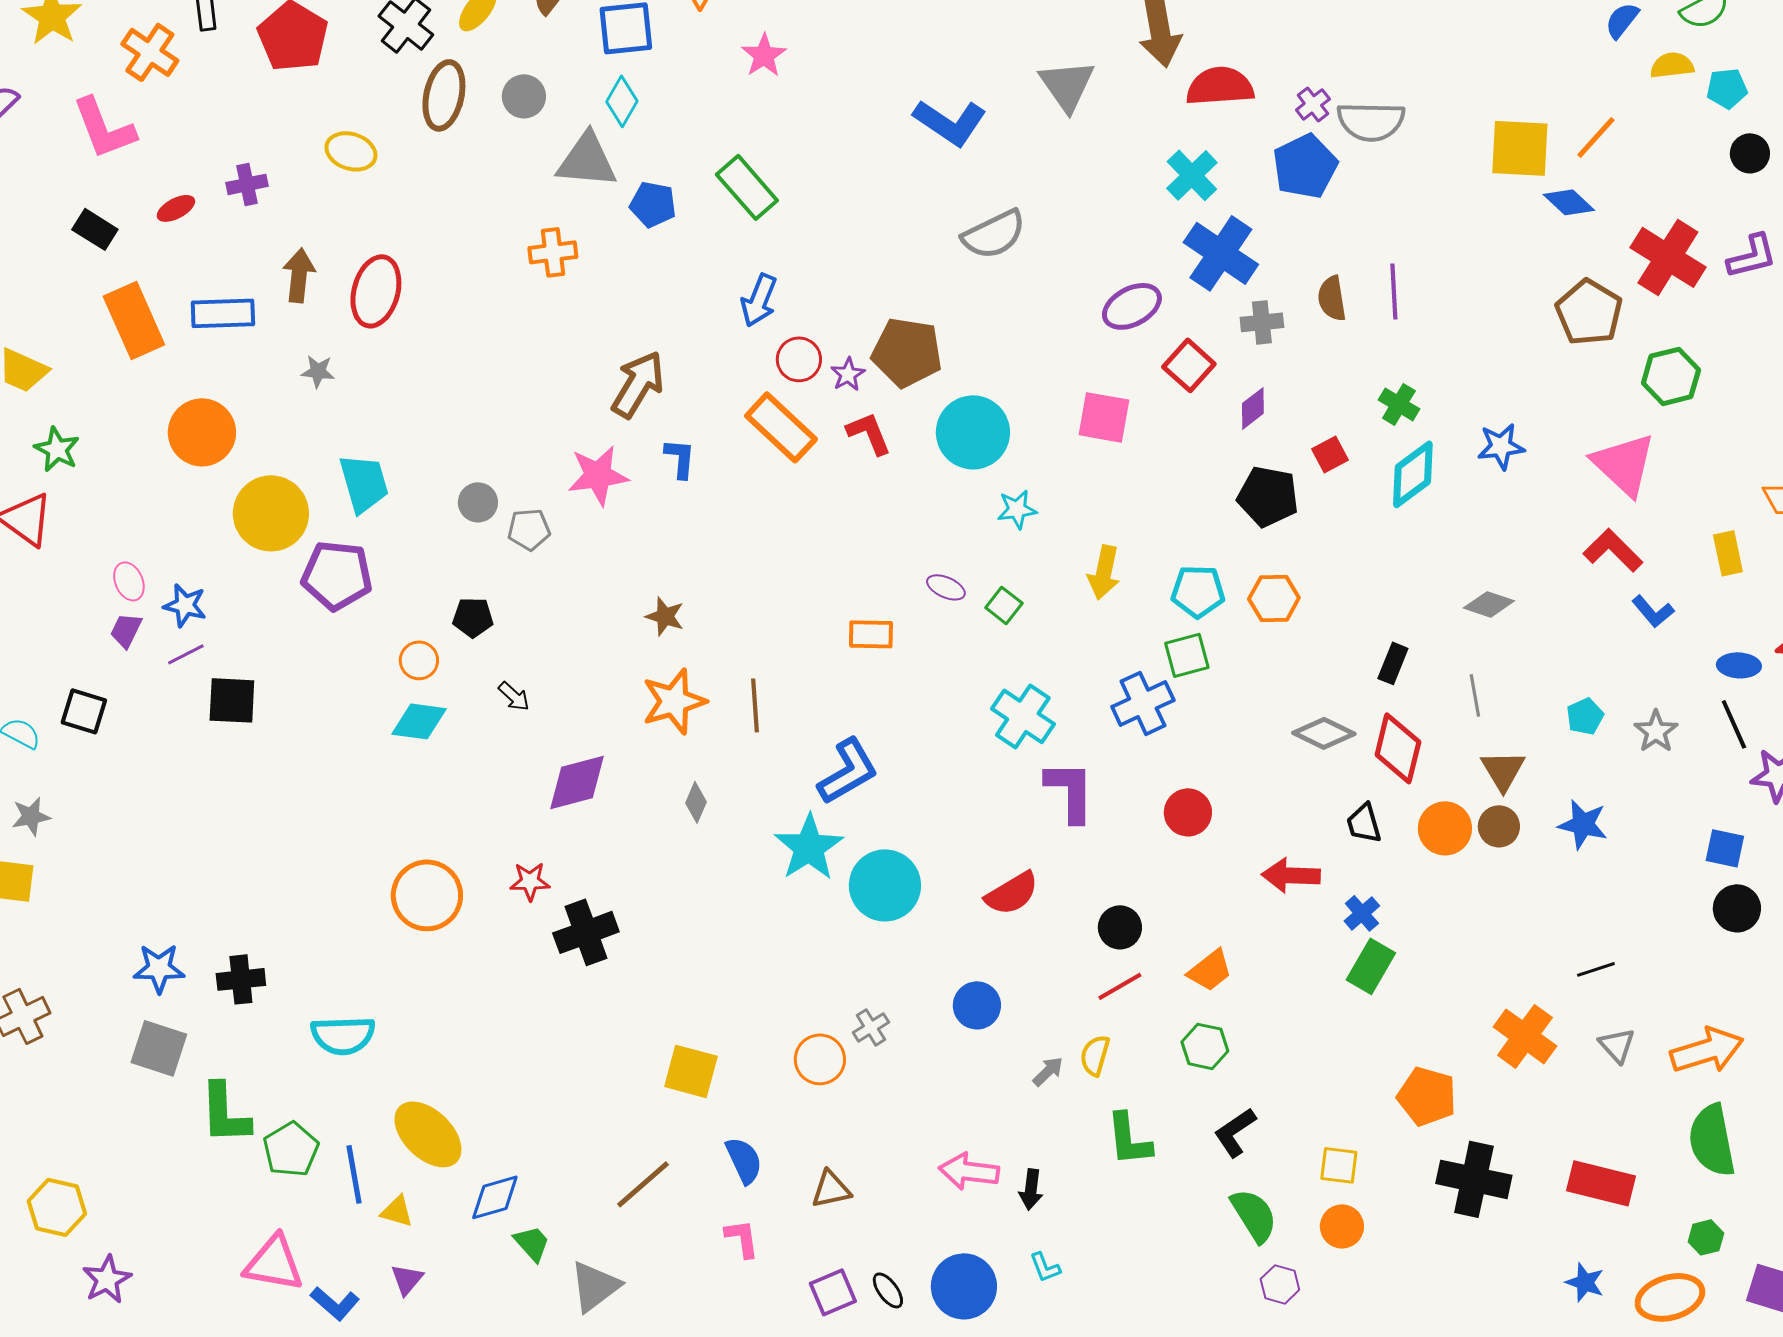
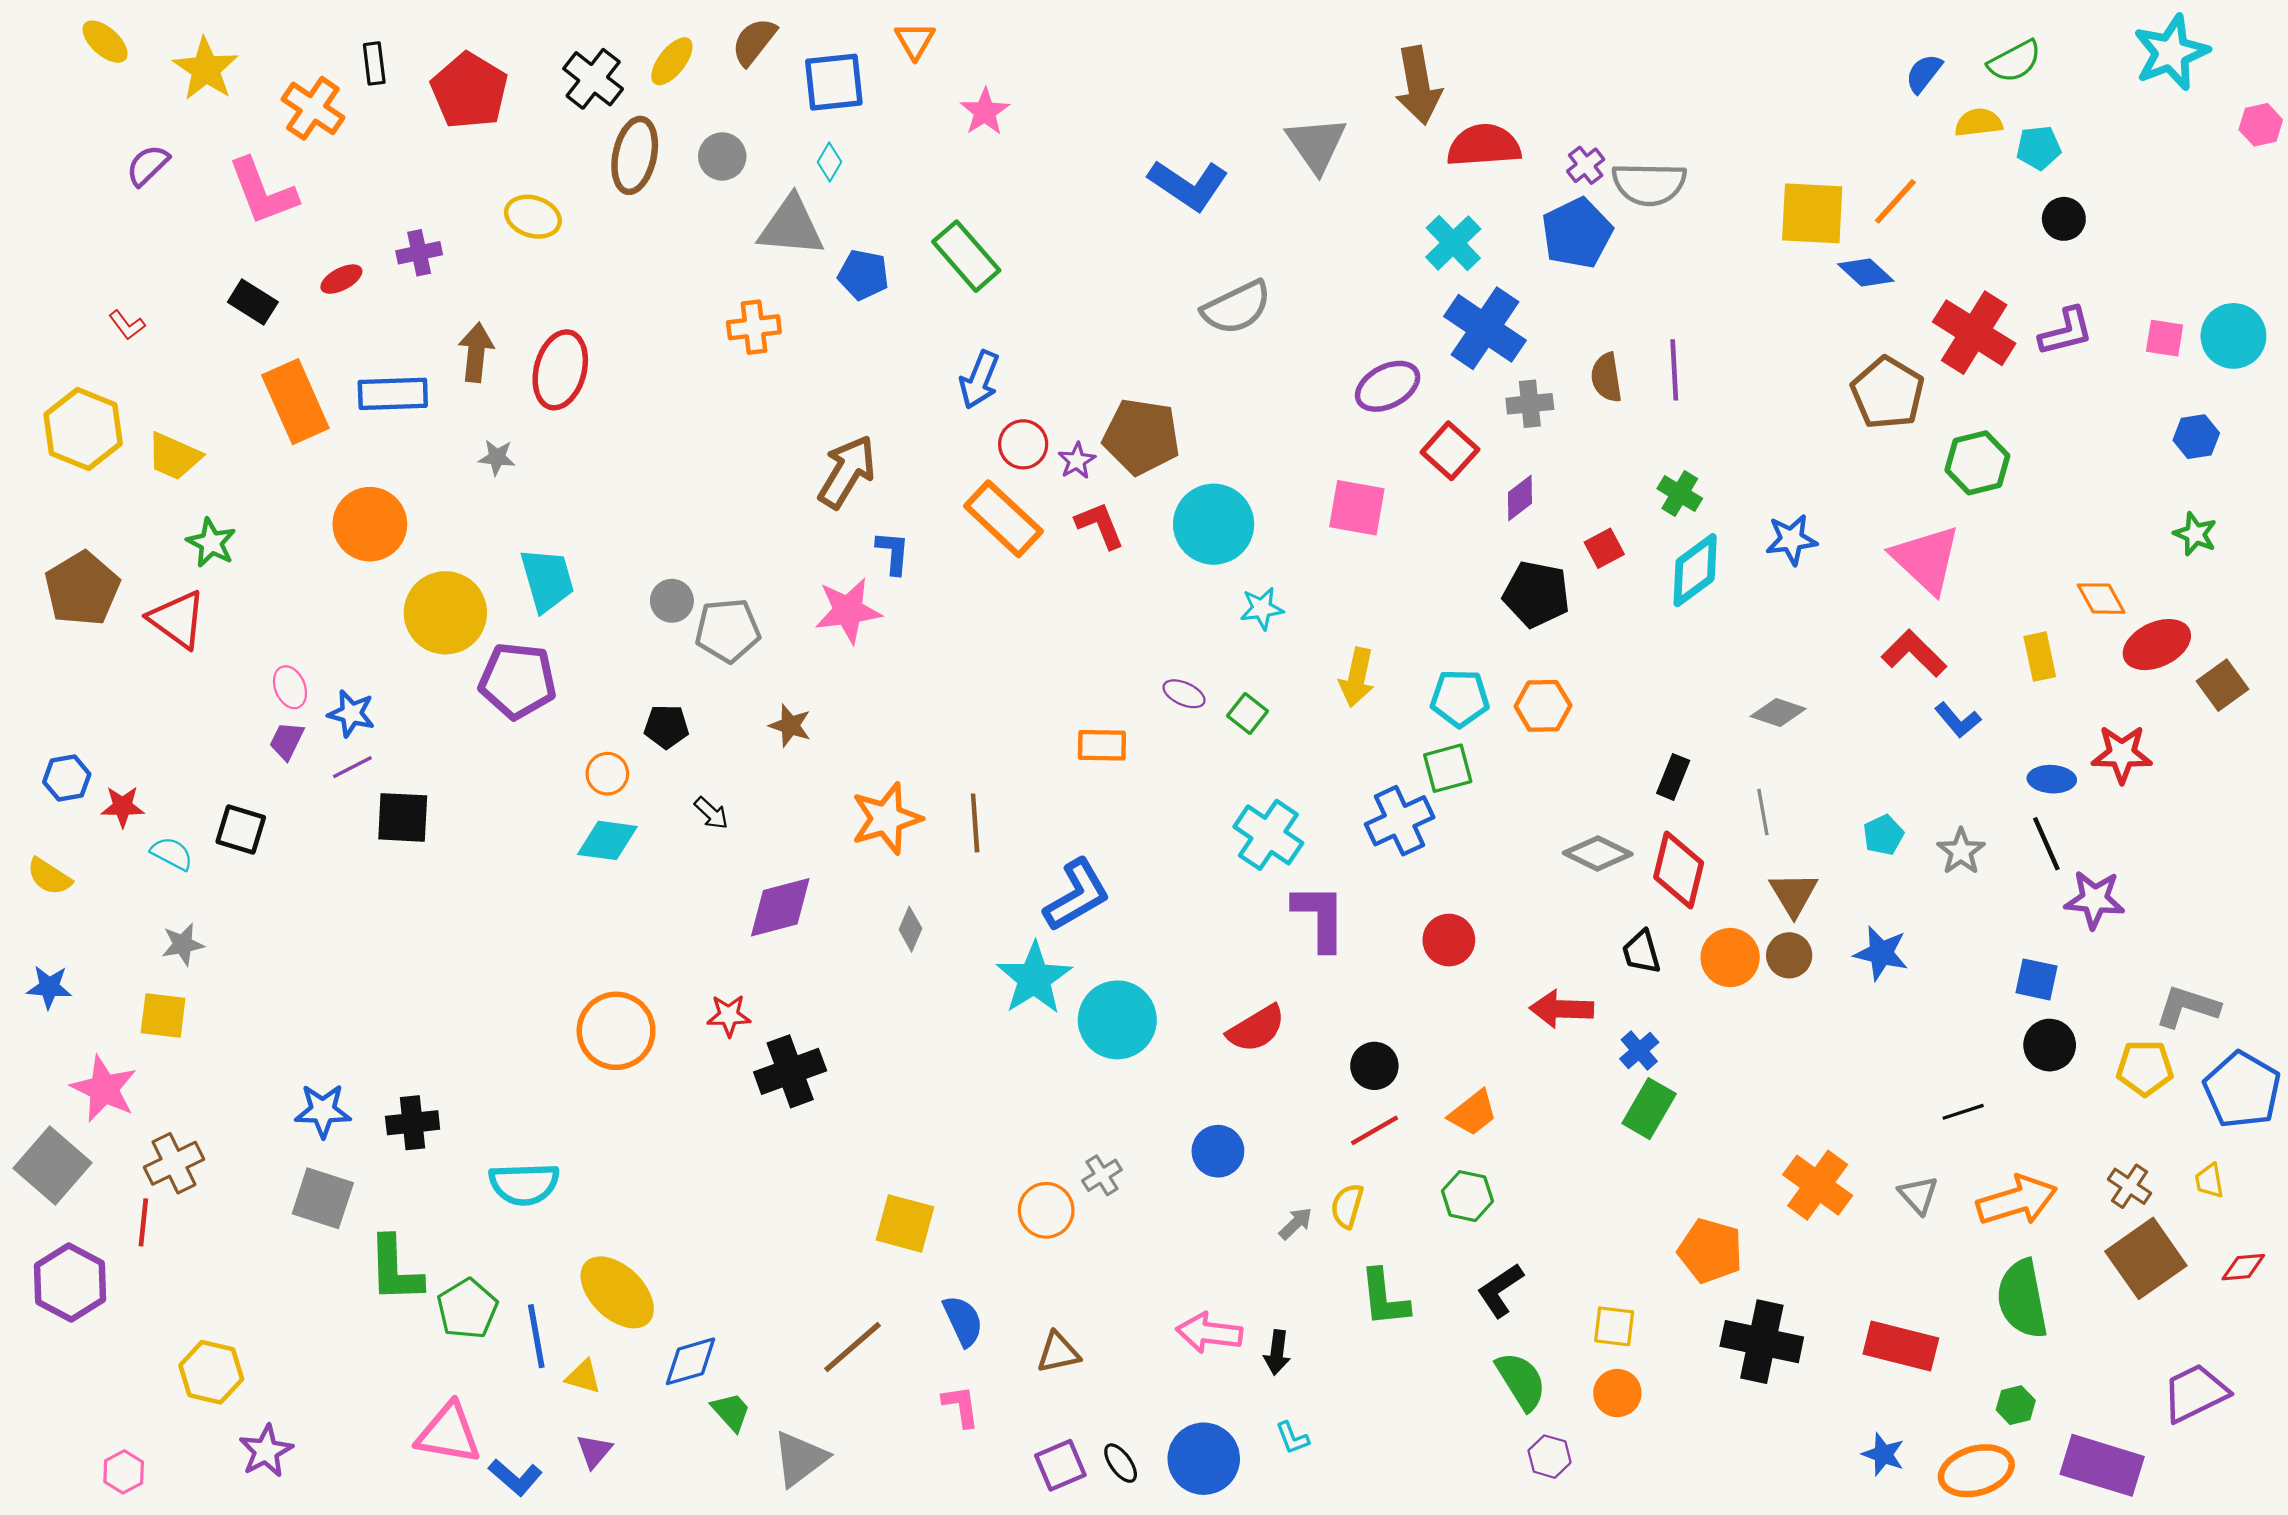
cyan diamond: (622, 101) -> (829, 162), size x0.7
pink star: (598, 475) -> (848, 611), moved
gray pentagon: (529, 529) -> (728, 630), size x1.4
brown star: (665, 616) -> (790, 726), moved
black line: (1596, 969) -> (1963, 1112), moved

